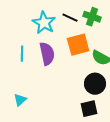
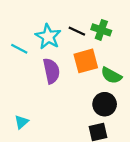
cyan line: (22, 54) -> (19, 49), moved, turned -63

